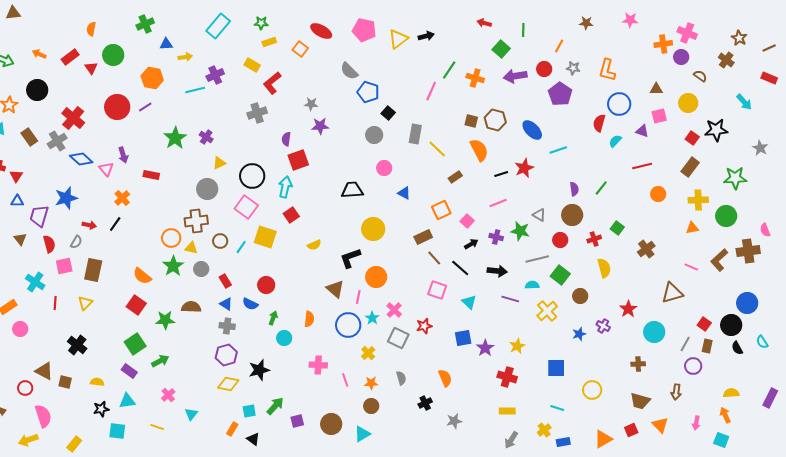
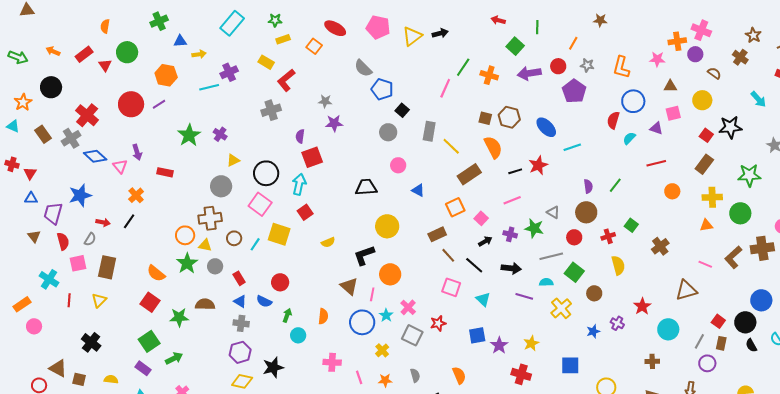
pink star: (630, 20) -> (657, 59), moved
brown rectangle: (455, 177) -> (469, 174), size x1.6

